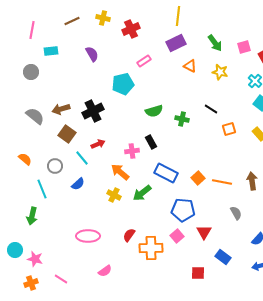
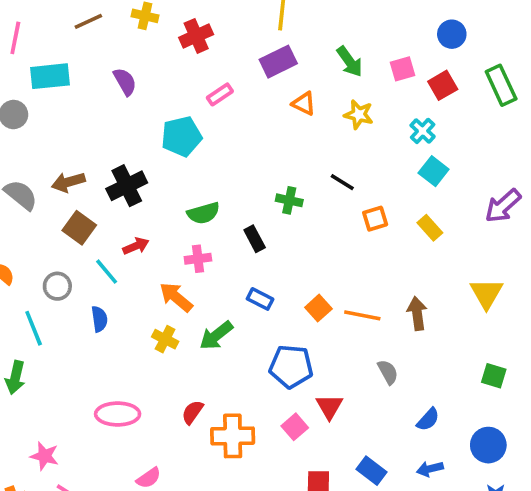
cyan rectangle: (51, 51) -> (50, 76), size x1.5
green semicircle: (154, 111) -> (203, 213), moved
black rectangle: (151, 142) -> (255, 239), moved
blue rectangle: (166, 173) -> (260, 299), size x0.6
blue semicircle: (78, 184) -> (99, 319), turned -56
pink square: (177, 236) -> (295, 427), moved
blue rectangle: (223, 257) -> (371, 471), moved
pink star: (35, 259) -> (45, 456), moved

